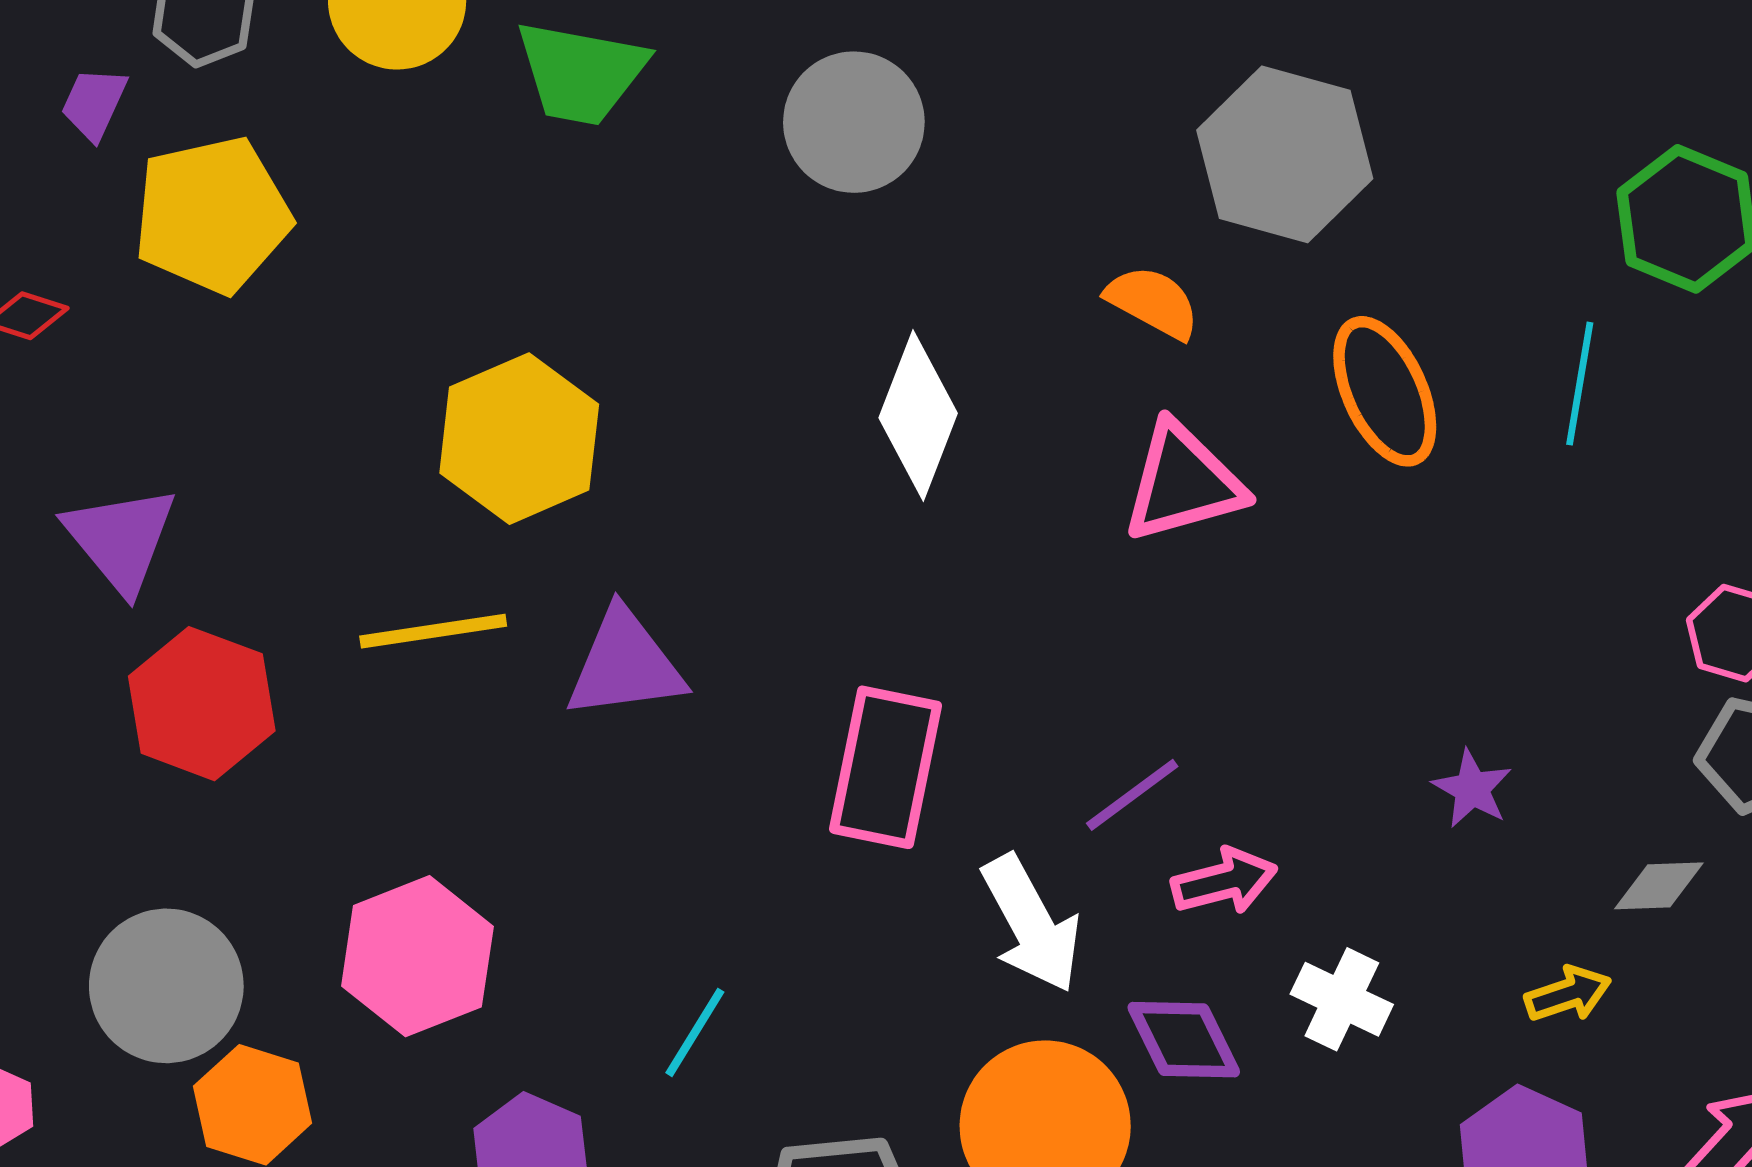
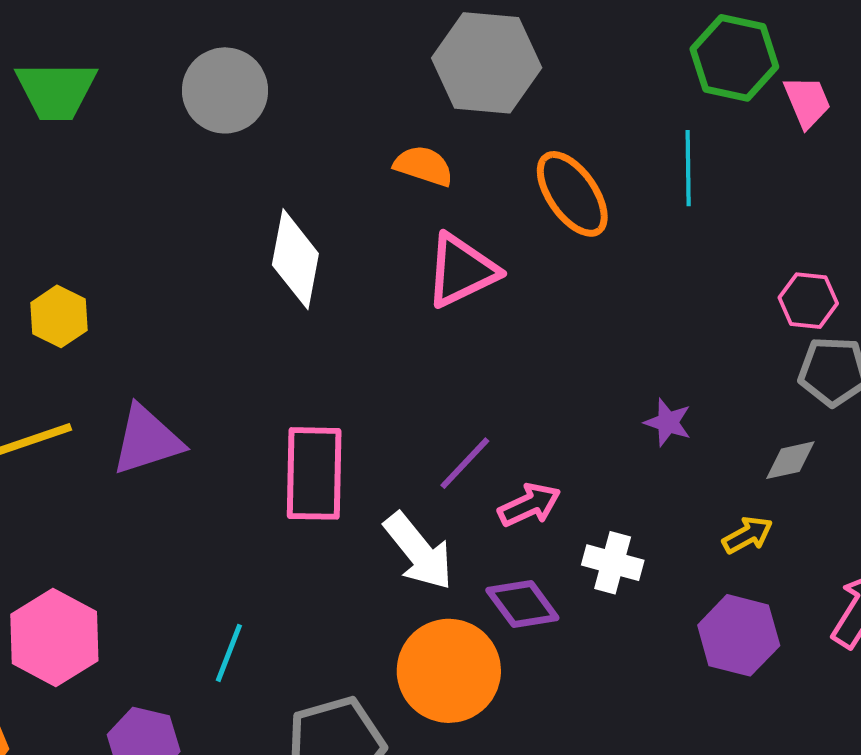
yellow hexagon: (519, 439) -> (59, 316), size x0.6

